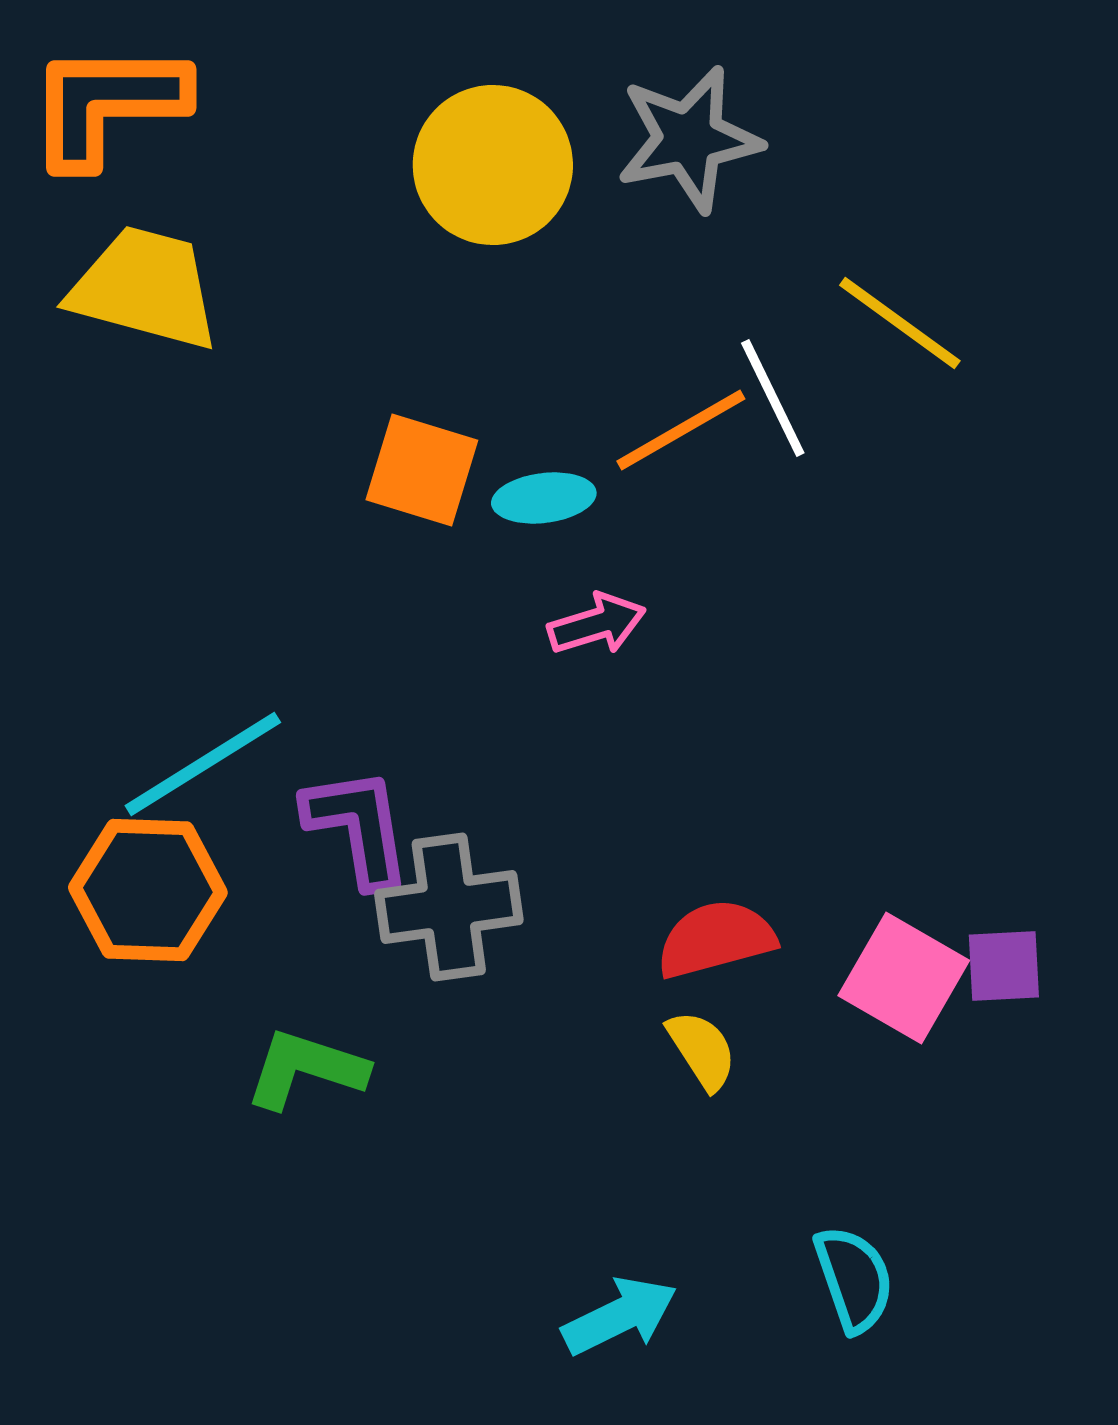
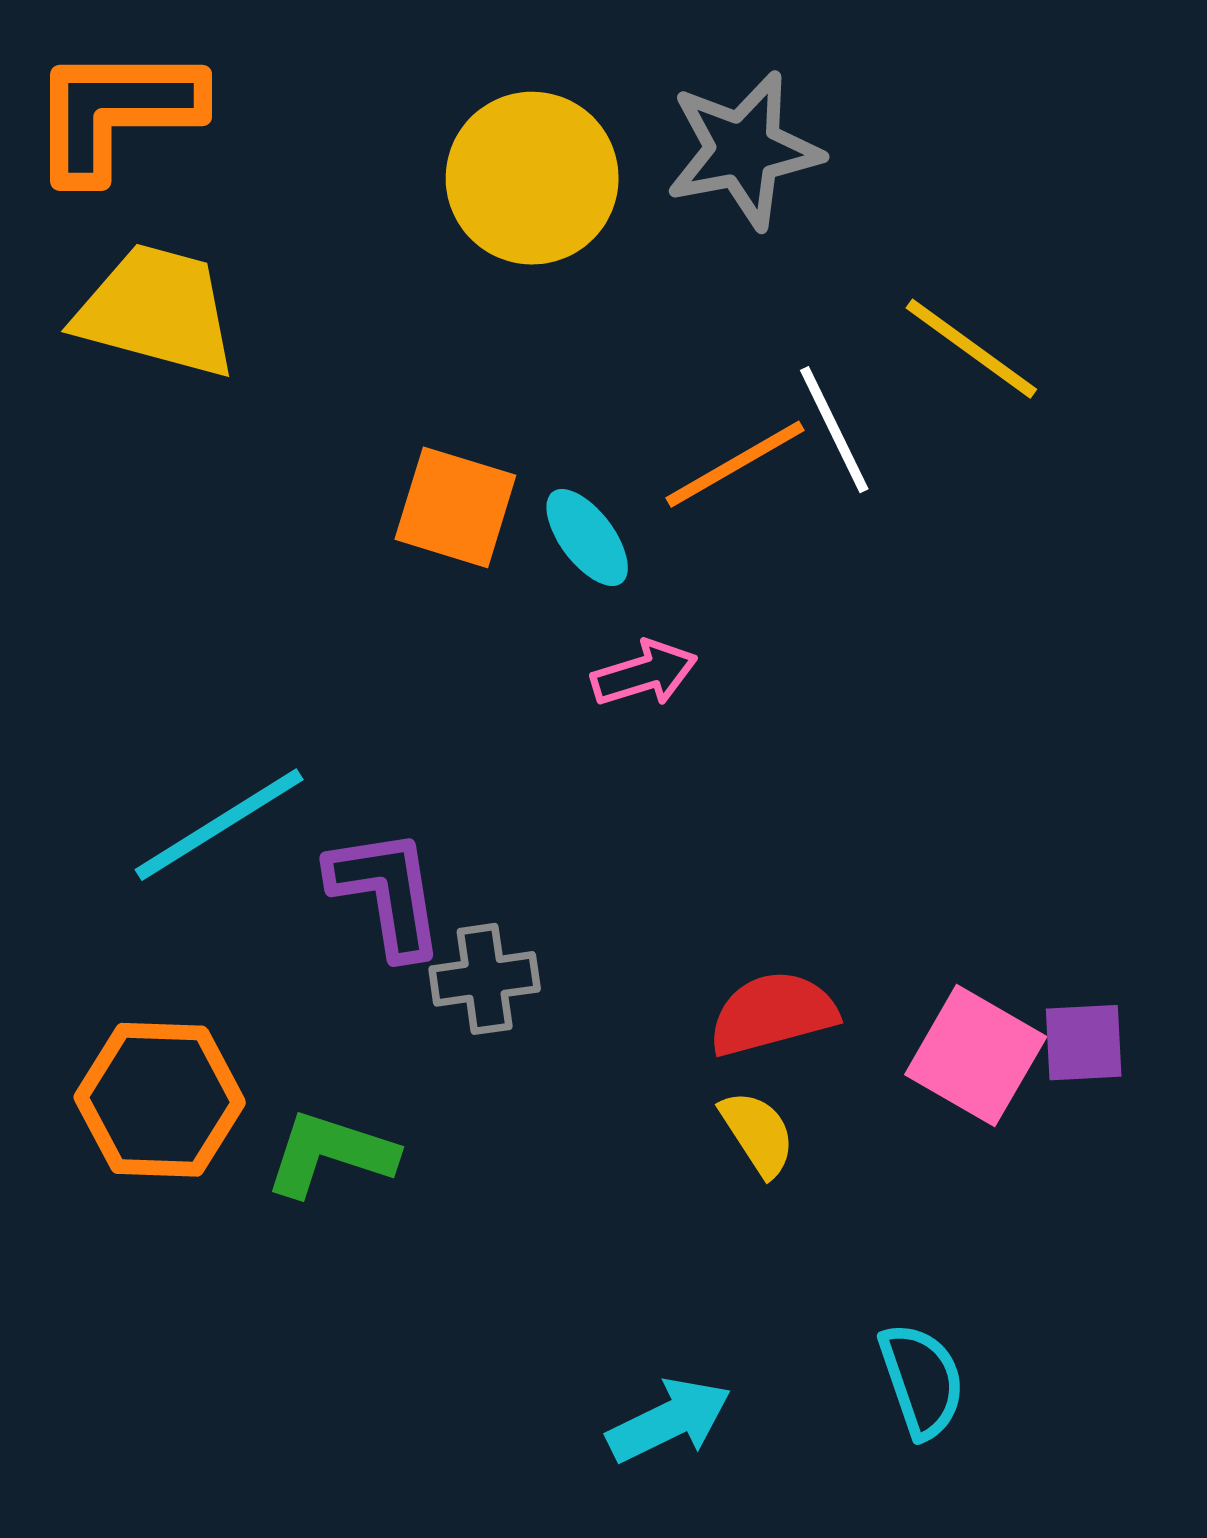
cyan ellipse: (544, 498) -> (587, 537), turned 60
orange hexagon: (148, 890) -> (160, 1100), moved
gray cross: (449, 907) -> (485, 979), size x0.7

